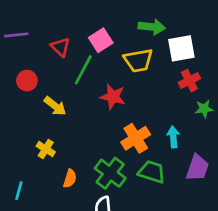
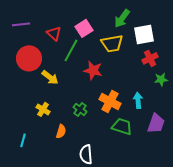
green arrow: (152, 27) -> (122, 18), turned 120
red circle: (27, 81) -> (29, 58), size x1.6
orange cross: (136, 138) -> (110, 101), turned -30
green cross: (110, 173) -> (80, 109), moved, size x0.6

